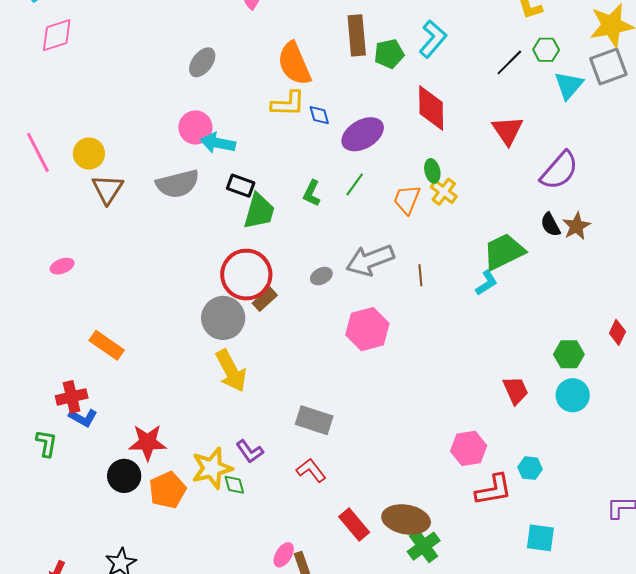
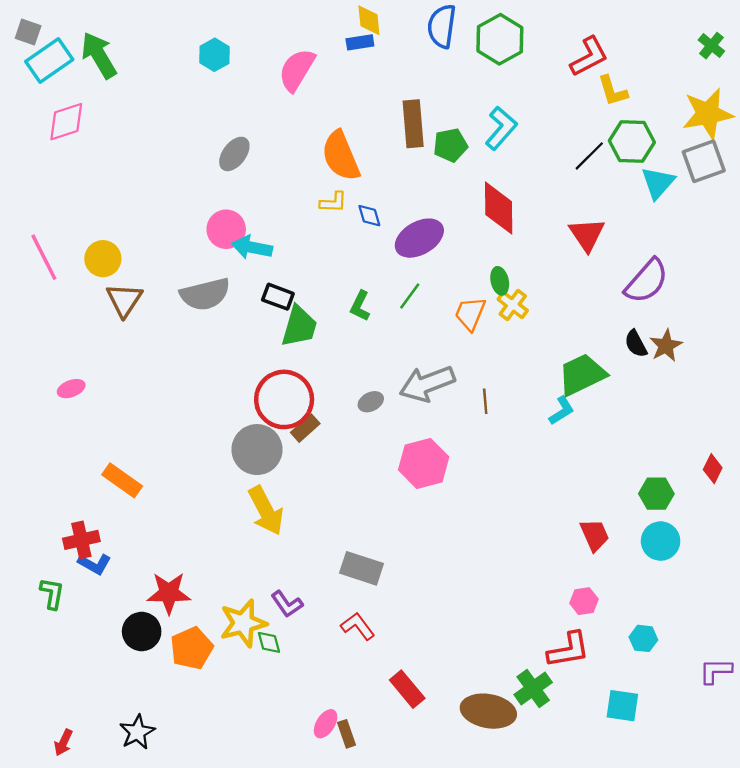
green hexagon: (546, 50) -> (632, 141), size x1.5
yellow L-shape: (288, 104) -> (333, 202), size x0.7
pink hexagon: (469, 448) -> (584, 601), moved, size x0.7
cyan hexagon: (530, 468) -> (643, 638), moved
brown ellipse: (406, 519) -> (488, 711), moved
green cross: (424, 546) -> (533, 688), moved

